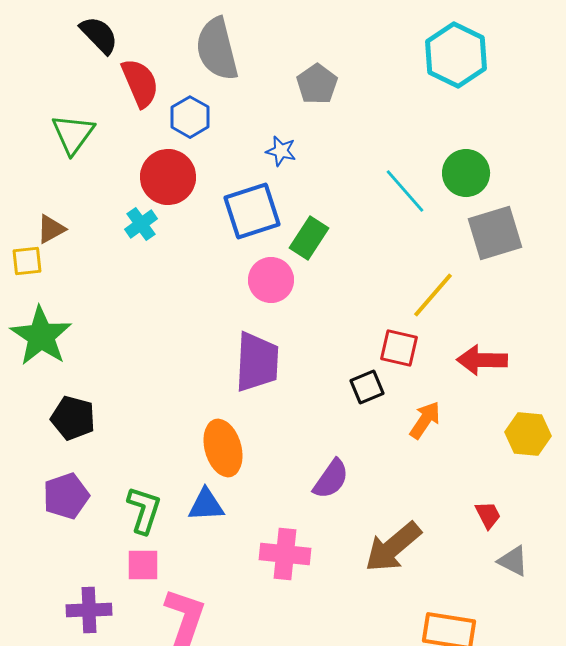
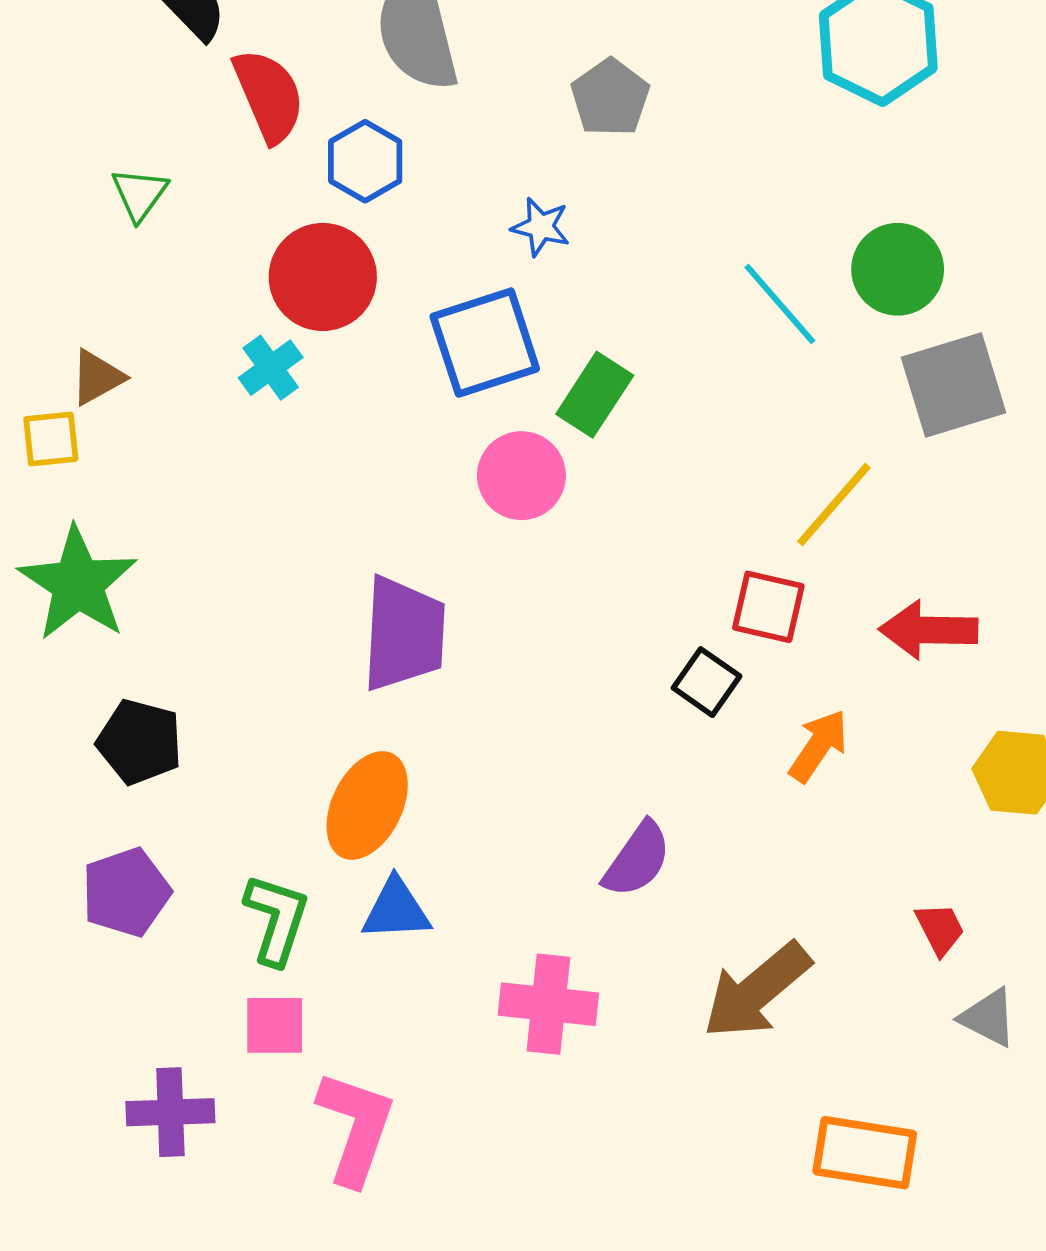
green triangle: (73, 134) -> (140, 194), size x0.7
purple trapezoid: (257, 362) -> (404, 634), moved
black square: (367, 387) -> (707, 682), turned -32
orange ellipse: (223, 448) -> (367, 805), moved, turned 42

